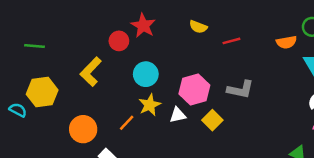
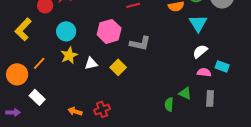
pink hexagon: (194, 90) -> (109, 31), moved
orange line: (127, 123) -> (39, 63), moved

